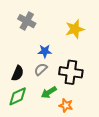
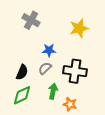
green arrow: (49, 92) -> (53, 91), turned 133

